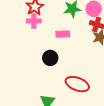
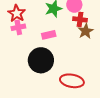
black circle: (50, 58) -> (41, 60), size x1.6

